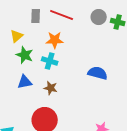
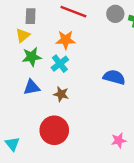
gray rectangle: (36, 16) -> (31, 16), moved
green star: (25, 55) -> (32, 57), turned -30
cyan cross: (50, 61) -> (60, 64), turned 35

